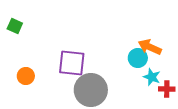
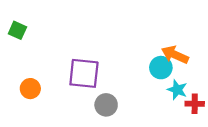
gray circle: (91, 90) -> (106, 105), size x0.6

